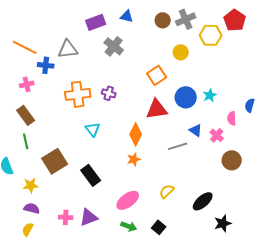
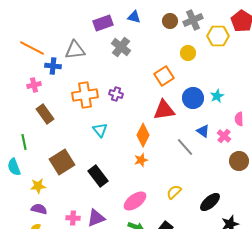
brown rectangle: (26, 115) -> (45, 114), moved
green line: (26, 141) -> (24, 142), moved
gray line: (178, 146) -> (185, 147), turned 66

